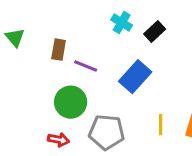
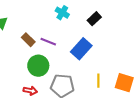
cyan cross: (122, 23) -> (62, 13), moved
brown rectangle: (59, 50) -> (28, 40), moved, turned -56

